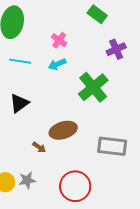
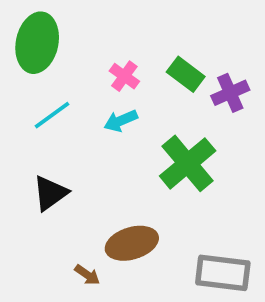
green rectangle: (97, 14) -> (186, 74), moved
cyan line: (20, 61) -> (52, 115), turned -45

